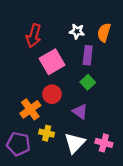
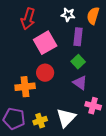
orange cross: (30, 109) -> (25, 87), turned 30
purple triangle: (80, 112) -> (80, 83), moved
yellow cross: (47, 133) -> (40, 121), moved, turned -32
pink cross: (104, 143) -> (93, 106), moved

